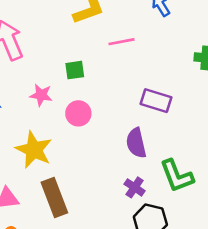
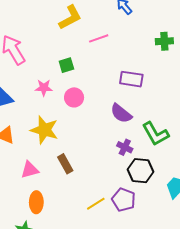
purple semicircle: (136, 143) -> (121, 113), turned -30
brown rectangle: (54, 198) -> (65, 164), size x0.7

